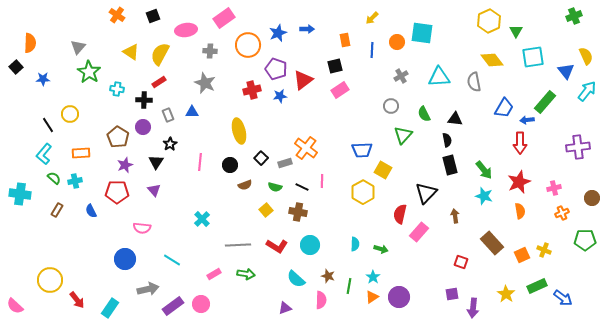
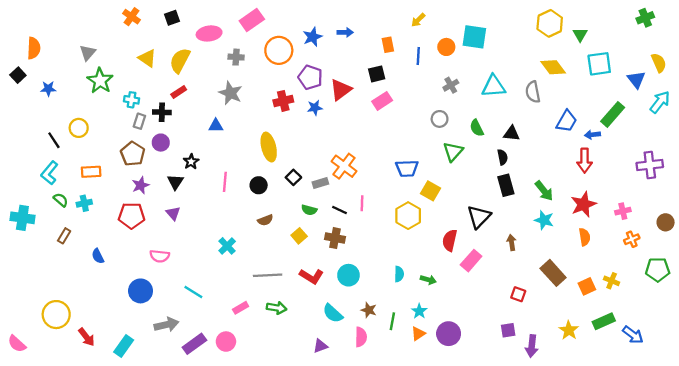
gray rectangle: (168, 115) -> (139, 121), moved, turned 40
brown semicircle: (245, 185) -> (265, 220), moved
blue semicircle: (91, 211) -> (98, 256), moved

